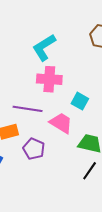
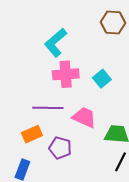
cyan square: (80, 101) -> (102, 79), moved, turned 30

